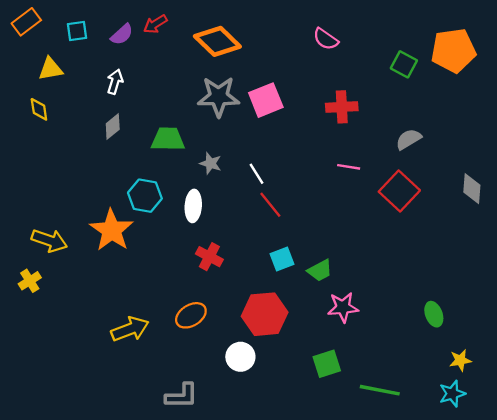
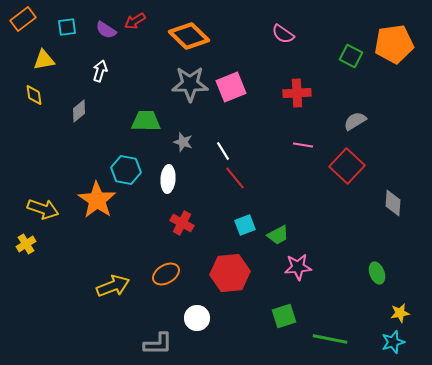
purple semicircle: (122, 34) -> (106, 30), turned 75
gray diamond: (113, 127) -> (79, 111), moved
gray diamond: (472, 189) -> (393, 203), moved
white circle: (240, 357) -> (197, 318), moved

